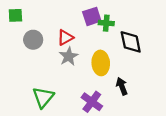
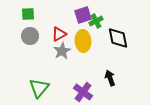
green square: (15, 15) -> (28, 14), moved
green cross: (106, 23) -> (96, 21), turned -32
yellow ellipse: (101, 63) -> (83, 41), moved

